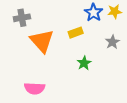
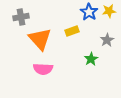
green star: (84, 63) -> (91, 59), moved
pink semicircle: (35, 88) -> (43, 69), moved

